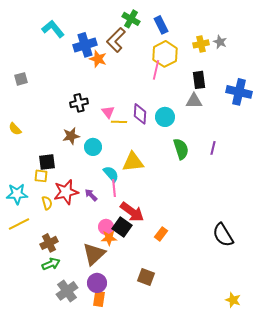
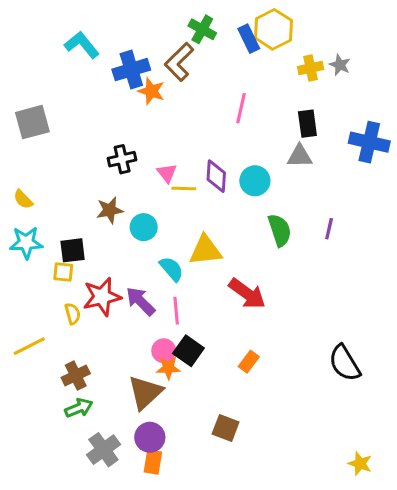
yellow hexagon: (165, 54) -> (273, 29), moved
gray square: (21, 79) -> (32, 122), size x1.6
pink line: (114, 188) -> (176, 311), moved
cyan star: (17, 194) -> (26, 243), moved
purple arrow: (91, 195) -> (141, 301), size x1.5
red arrow: (132, 212) -> (247, 294), moved

